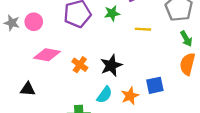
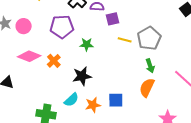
green star: (112, 13) -> (87, 44), moved
yellow line: (143, 29) -> (125, 40), moved
orange cross: (80, 65) -> (54, 61), moved

